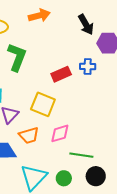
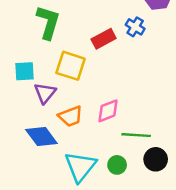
blue cross: (88, 66) -> (135, 27), turned 35
yellow square: (43, 104) -> (71, 66), moved

